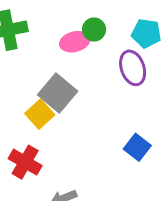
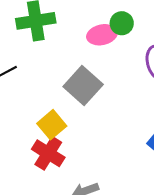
yellow square: (40, 114) -> (52, 125), moved

